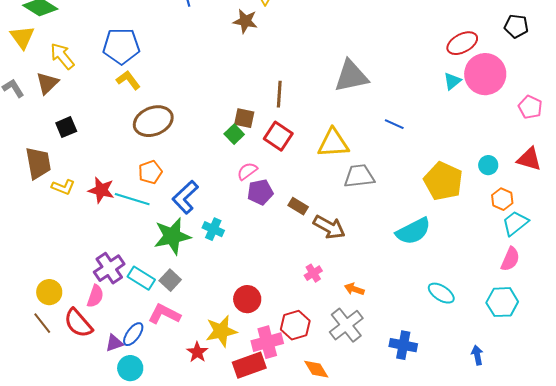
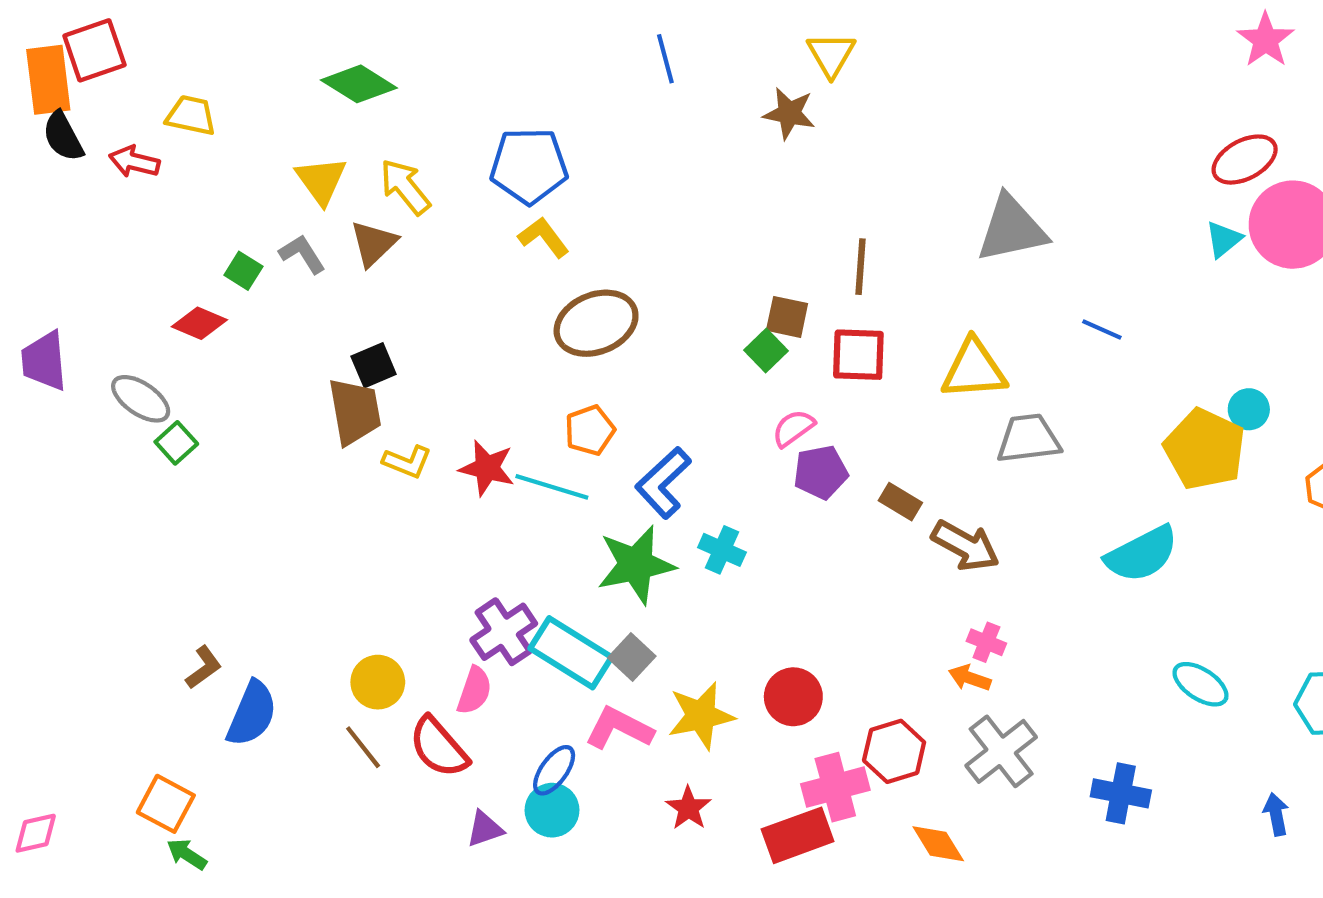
yellow triangle: (22, 37) -> (321, 181), moved
black square: (66, 127) -> (374, 365), moved
red square: (278, 136) -> (858, 355), turned -32
cyan circle: (488, 165) -> (1249, 409), moved
pink cross: (313, 273) -> (986, 642), moved, turned -36
cyan rectangle: (141, 278) -> (571, 653), size x1.4
orange arrow: (354, 289) -> (970, 678), moved
yellow star: (221, 331) -> (701, 716), moved
purple triangle: (114, 343) -> (485, 829), moved
cyan circle: (130, 368) -> (552, 810), moved

